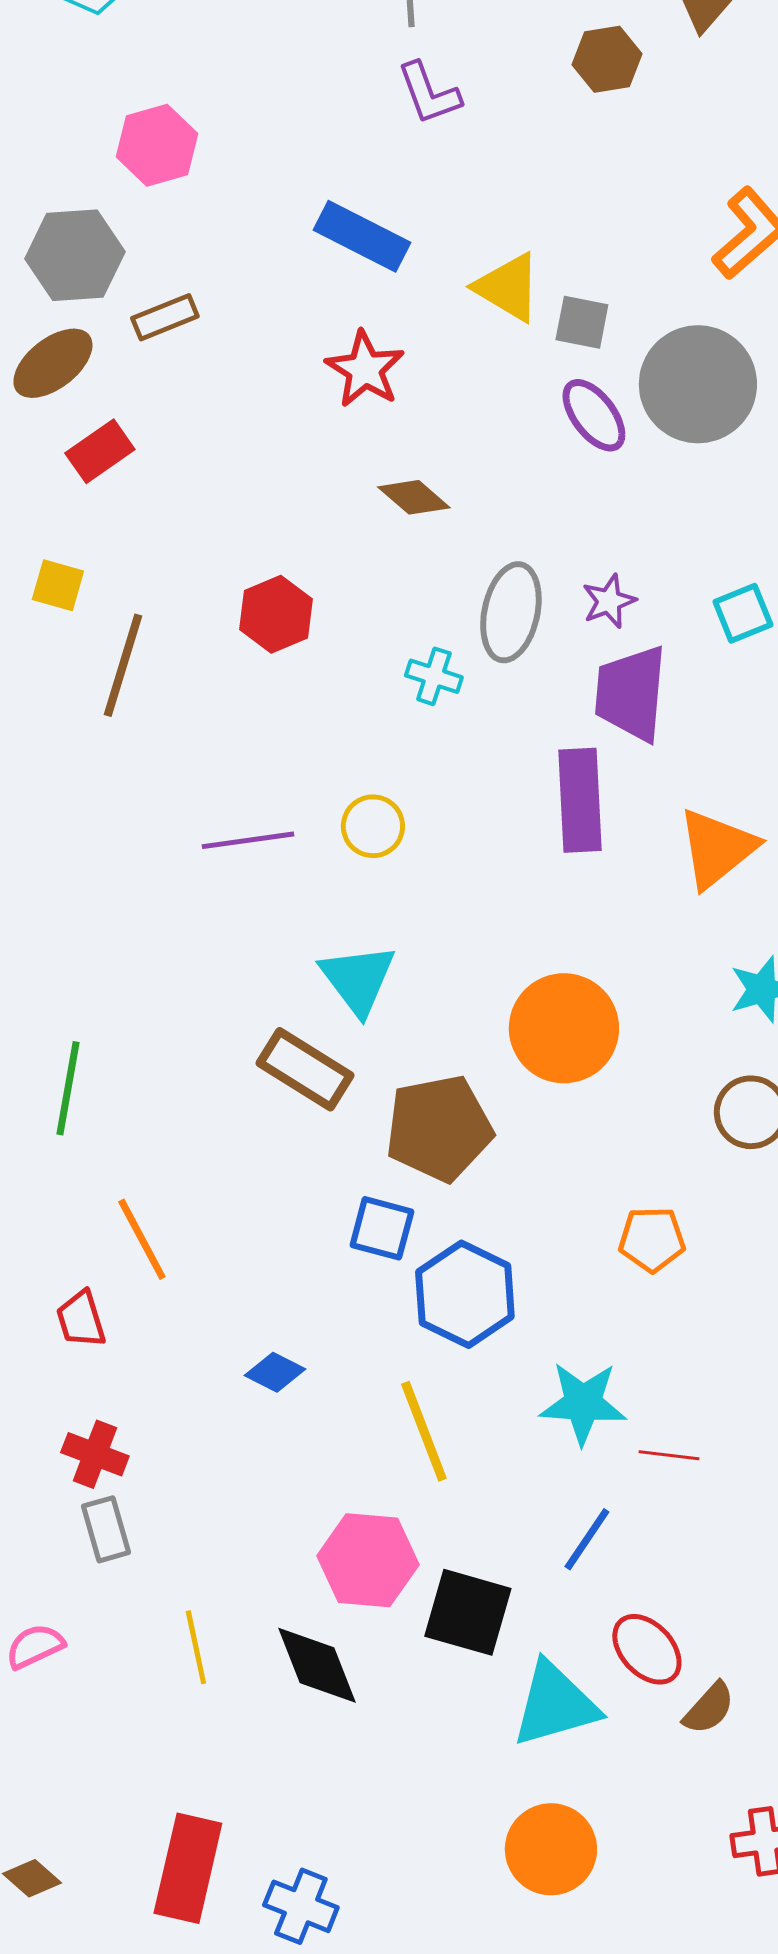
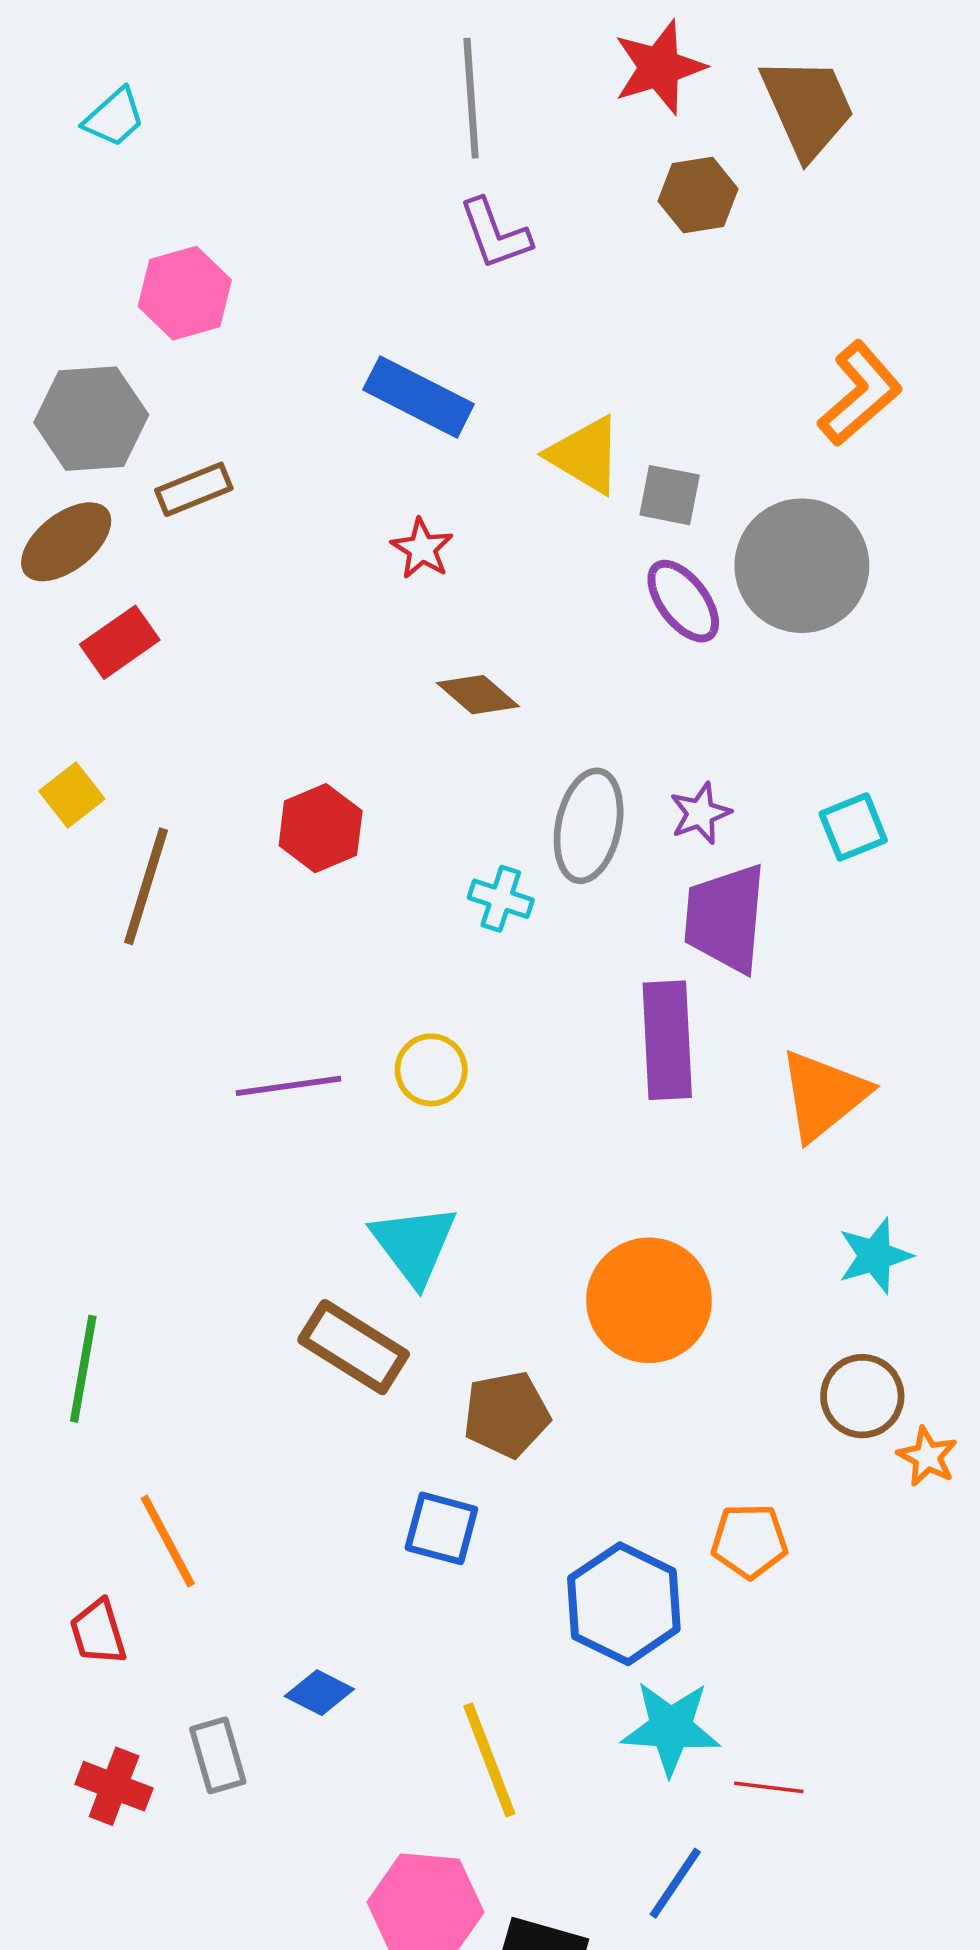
red star: (365, 369) -> (422, 549), size x0.7
yellow square: (58, 585) -> (72, 795), turned 36
brown pentagon: (439, 1128) -> (506, 1414), size x0.7
blue hexagon: (465, 1294) -> (624, 1604), moved
gray rectangle: (106, 1529) -> (218, 1755), moved

